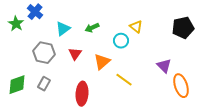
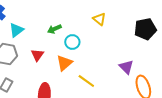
yellow triangle: (136, 27) -> (99, 19), moved
cyan triangle: (63, 29) -> (16, 30), moved
cyan circle: (121, 41) -> (72, 42), moved

